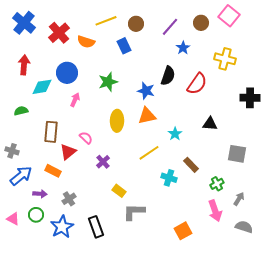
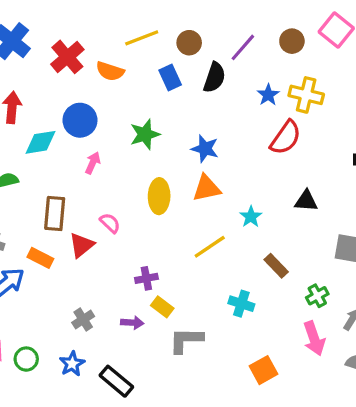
blue star: (183, 48) -> (268, 95), moved
yellow cross: (225, 59) -> (306, 95), moved
black semicircle: (168, 76) -> (214, 77), moved
purple cross: (103, 162) -> (146, 278), moved, turned 32
orange rectangle: (53, 171) -> (40, 258), moved
cyan cross: (169, 178) -> (241, 304), moved
purple arrow: (40, 194) -> (132, 323), moved
green circle: (36, 215) -> (26, 359), moved
blue star: (62, 227) -> (72, 364), size x0.7
black rectangle: (96, 227) -> (116, 381), moved, turned -30

